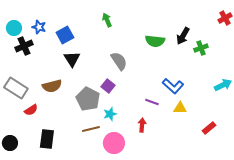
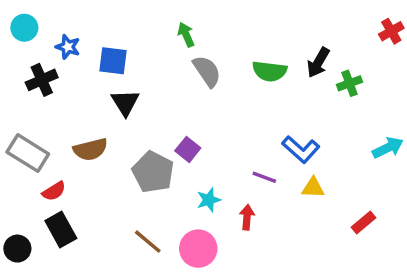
cyan circle: (14, 28) -> (24, 28), moved
blue square: (65, 35) -> (113, 61), turned 36
gray semicircle: (119, 61) -> (207, 71), moved
cyan star: (110, 114) -> (209, 200), moved
brown line: (91, 129) -> (148, 242), moved, turned 54
black rectangle: (47, 139) -> (61, 229), moved, turned -36

